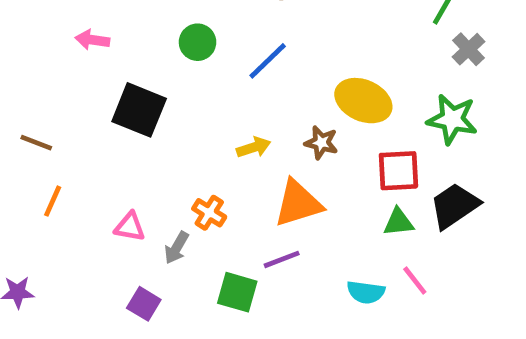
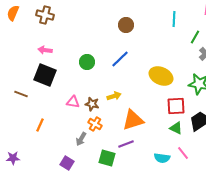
green circle: (198, 42) -> (87, 62), moved
black square: (139, 110) -> (45, 75), moved
brown star: (321, 143) -> (92, 104), moved
orange line: (53, 201) -> (40, 125), moved
green triangle: (398, 222) -> (176, 128), turned 32
pink triangle: (130, 227) -> (73, 102), moved

